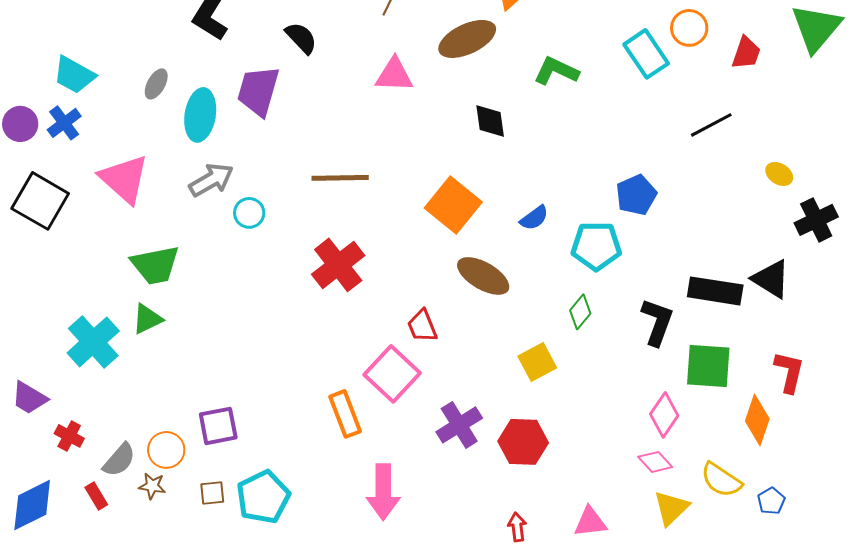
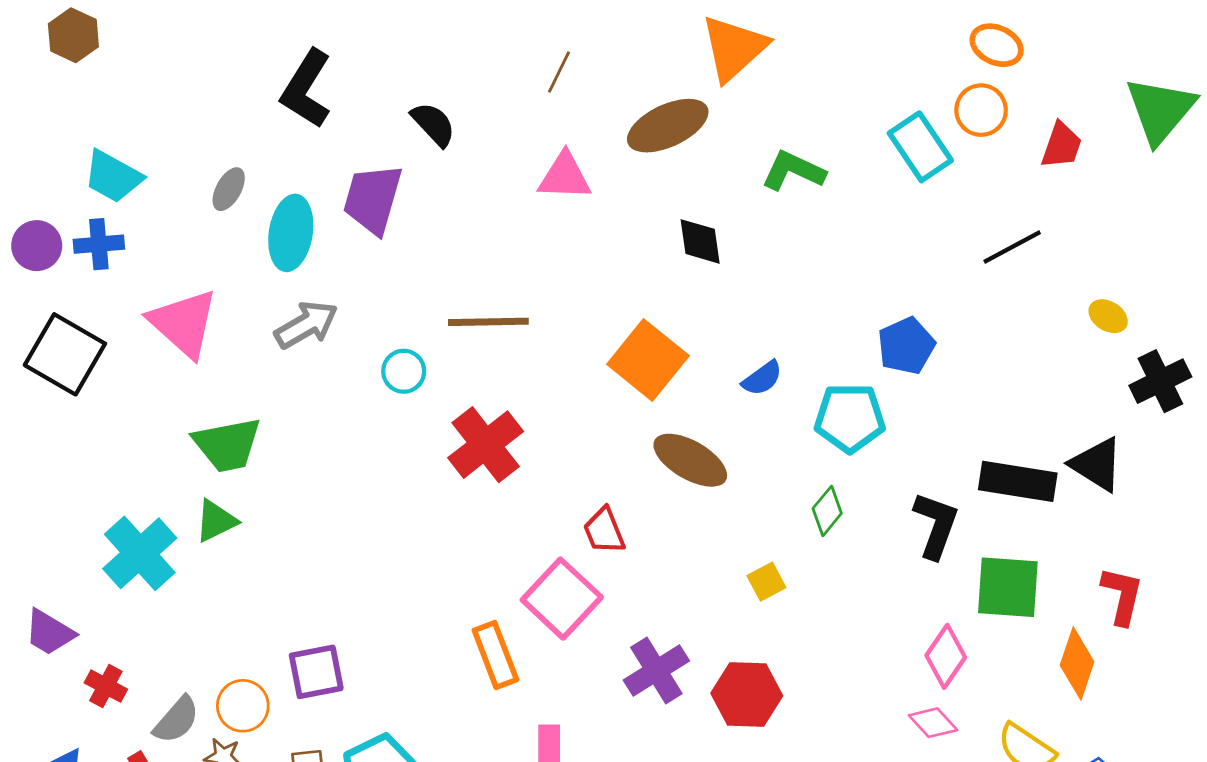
blue cross: (64, 123) -> (99, 244), turned 32
cyan circle: (249, 213) -> (404, 371), moved
yellow square: (537, 362) -> (766, 582), size x0.7

